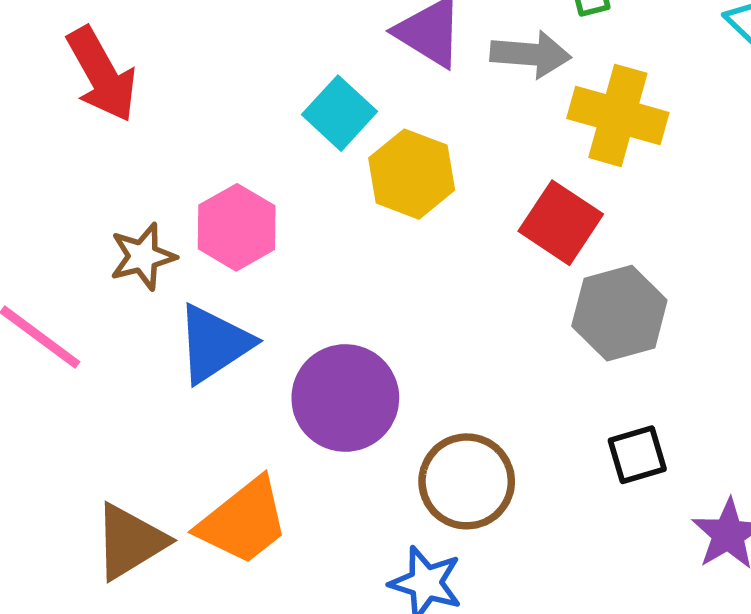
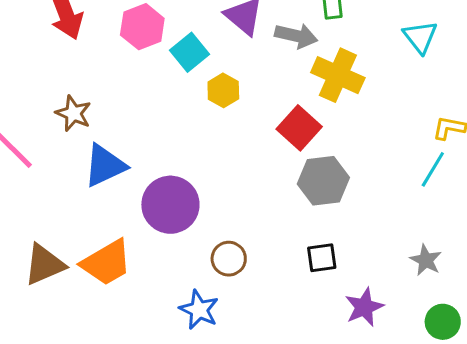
yellow hexagon: (412, 174) -> (223, 90), size x0.7
pink hexagon: (237, 227) -> (142, 27), moved
brown star: (143, 256) -> (73, 113), turned 30
brown circle: (467, 481) -> (229, 259), size x0.7

